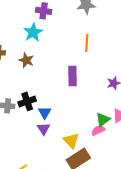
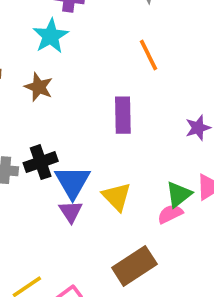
orange line: (87, 43) -> (149, 55), turned -30
blue triangle: (45, 113) -> (73, 182), size x1.5
yellow triangle: (71, 141) -> (117, 197), moved

